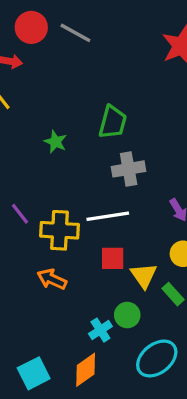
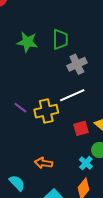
green star: (55, 142) -> (27, 42), moved, size x1.5
red square: (113, 258) -> (81, 128), moved
orange arrow: (52, 279) -> (43, 163), moved

